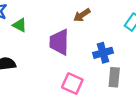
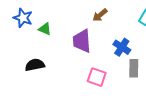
blue cross: (103, 53) -> (122, 47), turned -36

